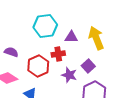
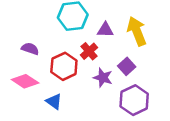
red cross: (58, 54) -> (89, 51), turned -32

